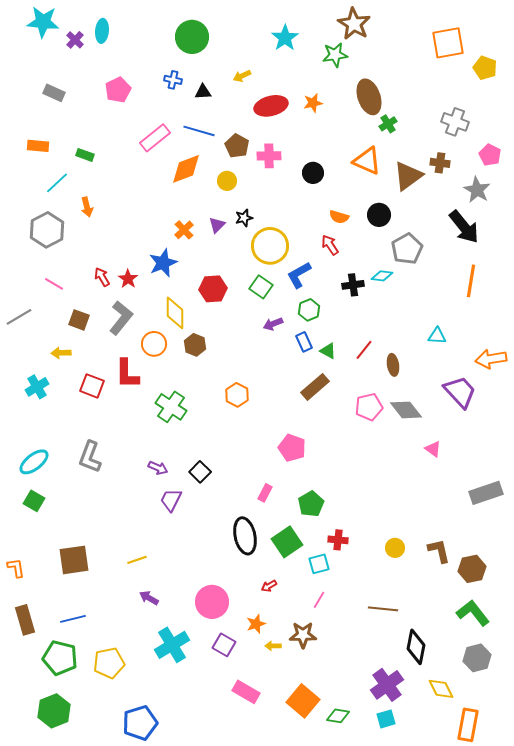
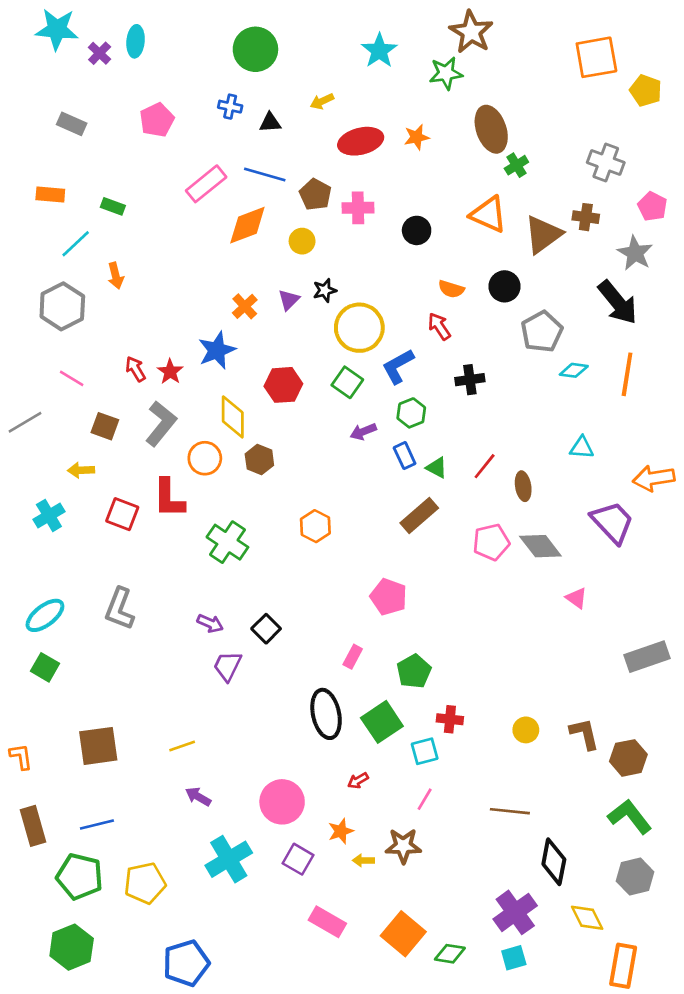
cyan diamond: (382, 276) -> (574, 370), moved

